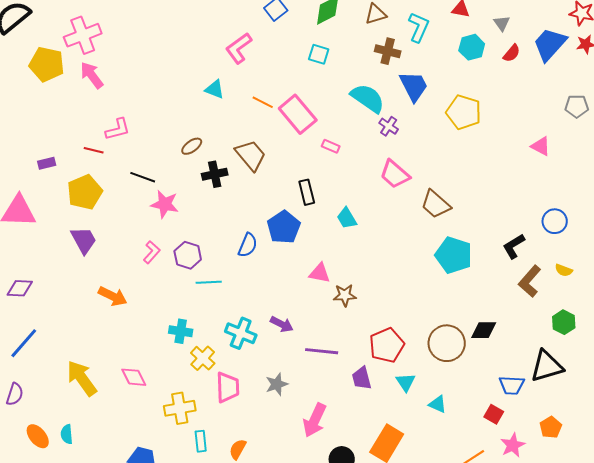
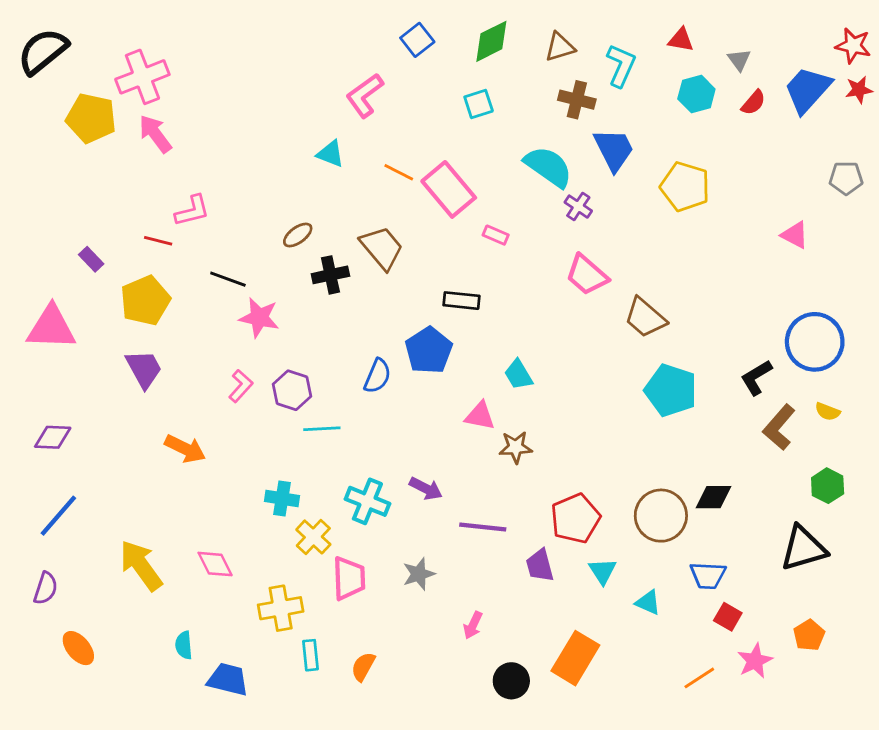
cyan square: (319, 54) -> (479, 104), turned -35
purple rectangle: (47, 163) -> (91, 259), turned 60
black rectangle: (307, 192) -> (461, 301), turned -70
cyan trapezoid: (347, 218) -> (518, 375), moved
blue circle: (555, 221) -> (815, 342), size x1.6
blue trapezoid: (512, 385) -> (708, 575), moved
pink arrow: (315, 420) -> (473, 625), size x0.6
cyan semicircle: (67, 434) -> (184, 645), moved

